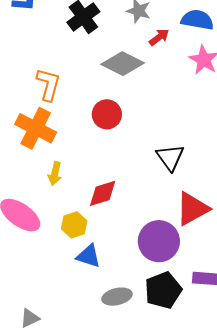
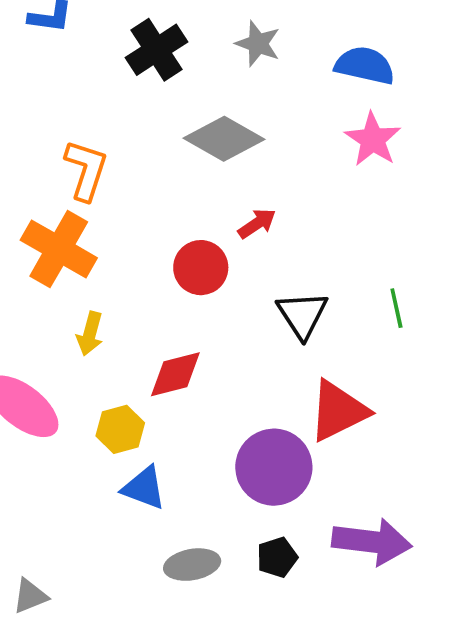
red arrow: (159, 37) -> (257, 224), moved
red circle: (107, 114) -> (201, 268), moved
black pentagon: (163, 290) -> (277, 557), size x0.6

